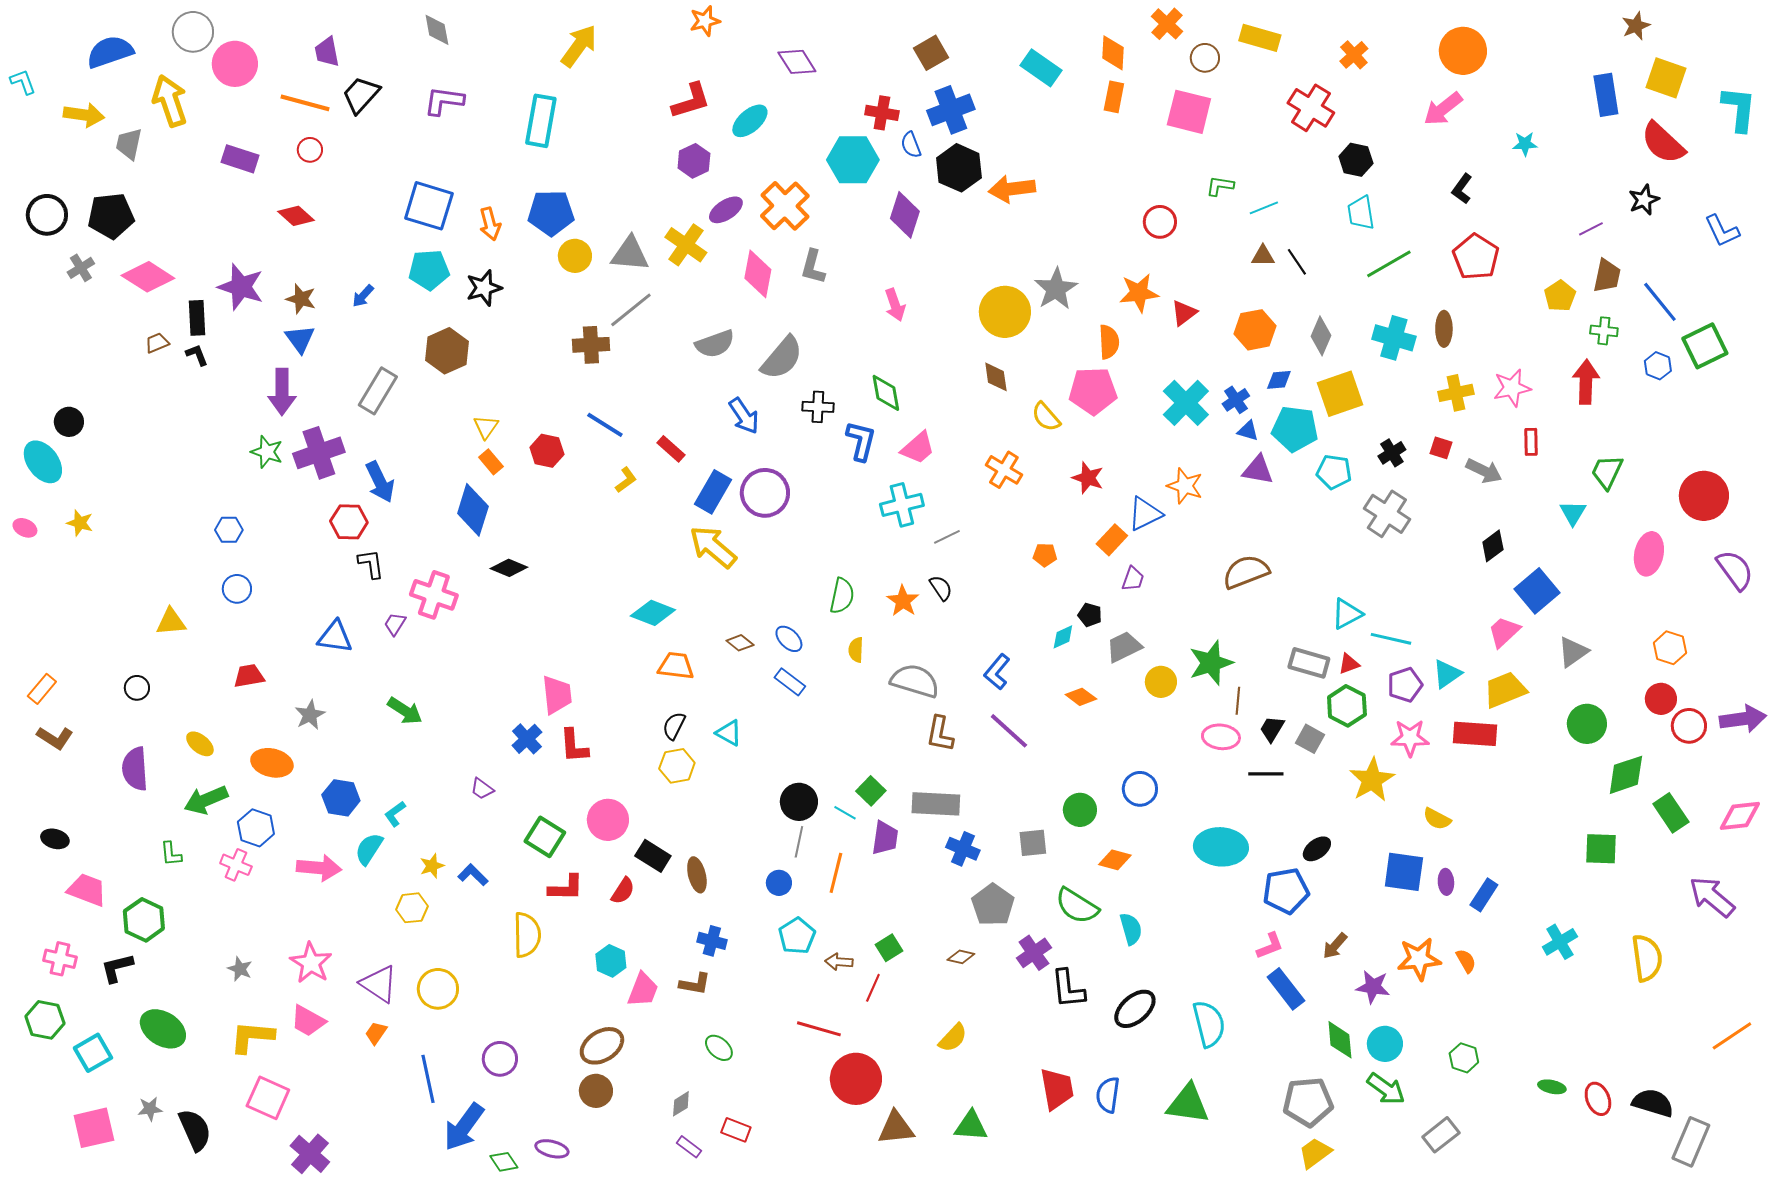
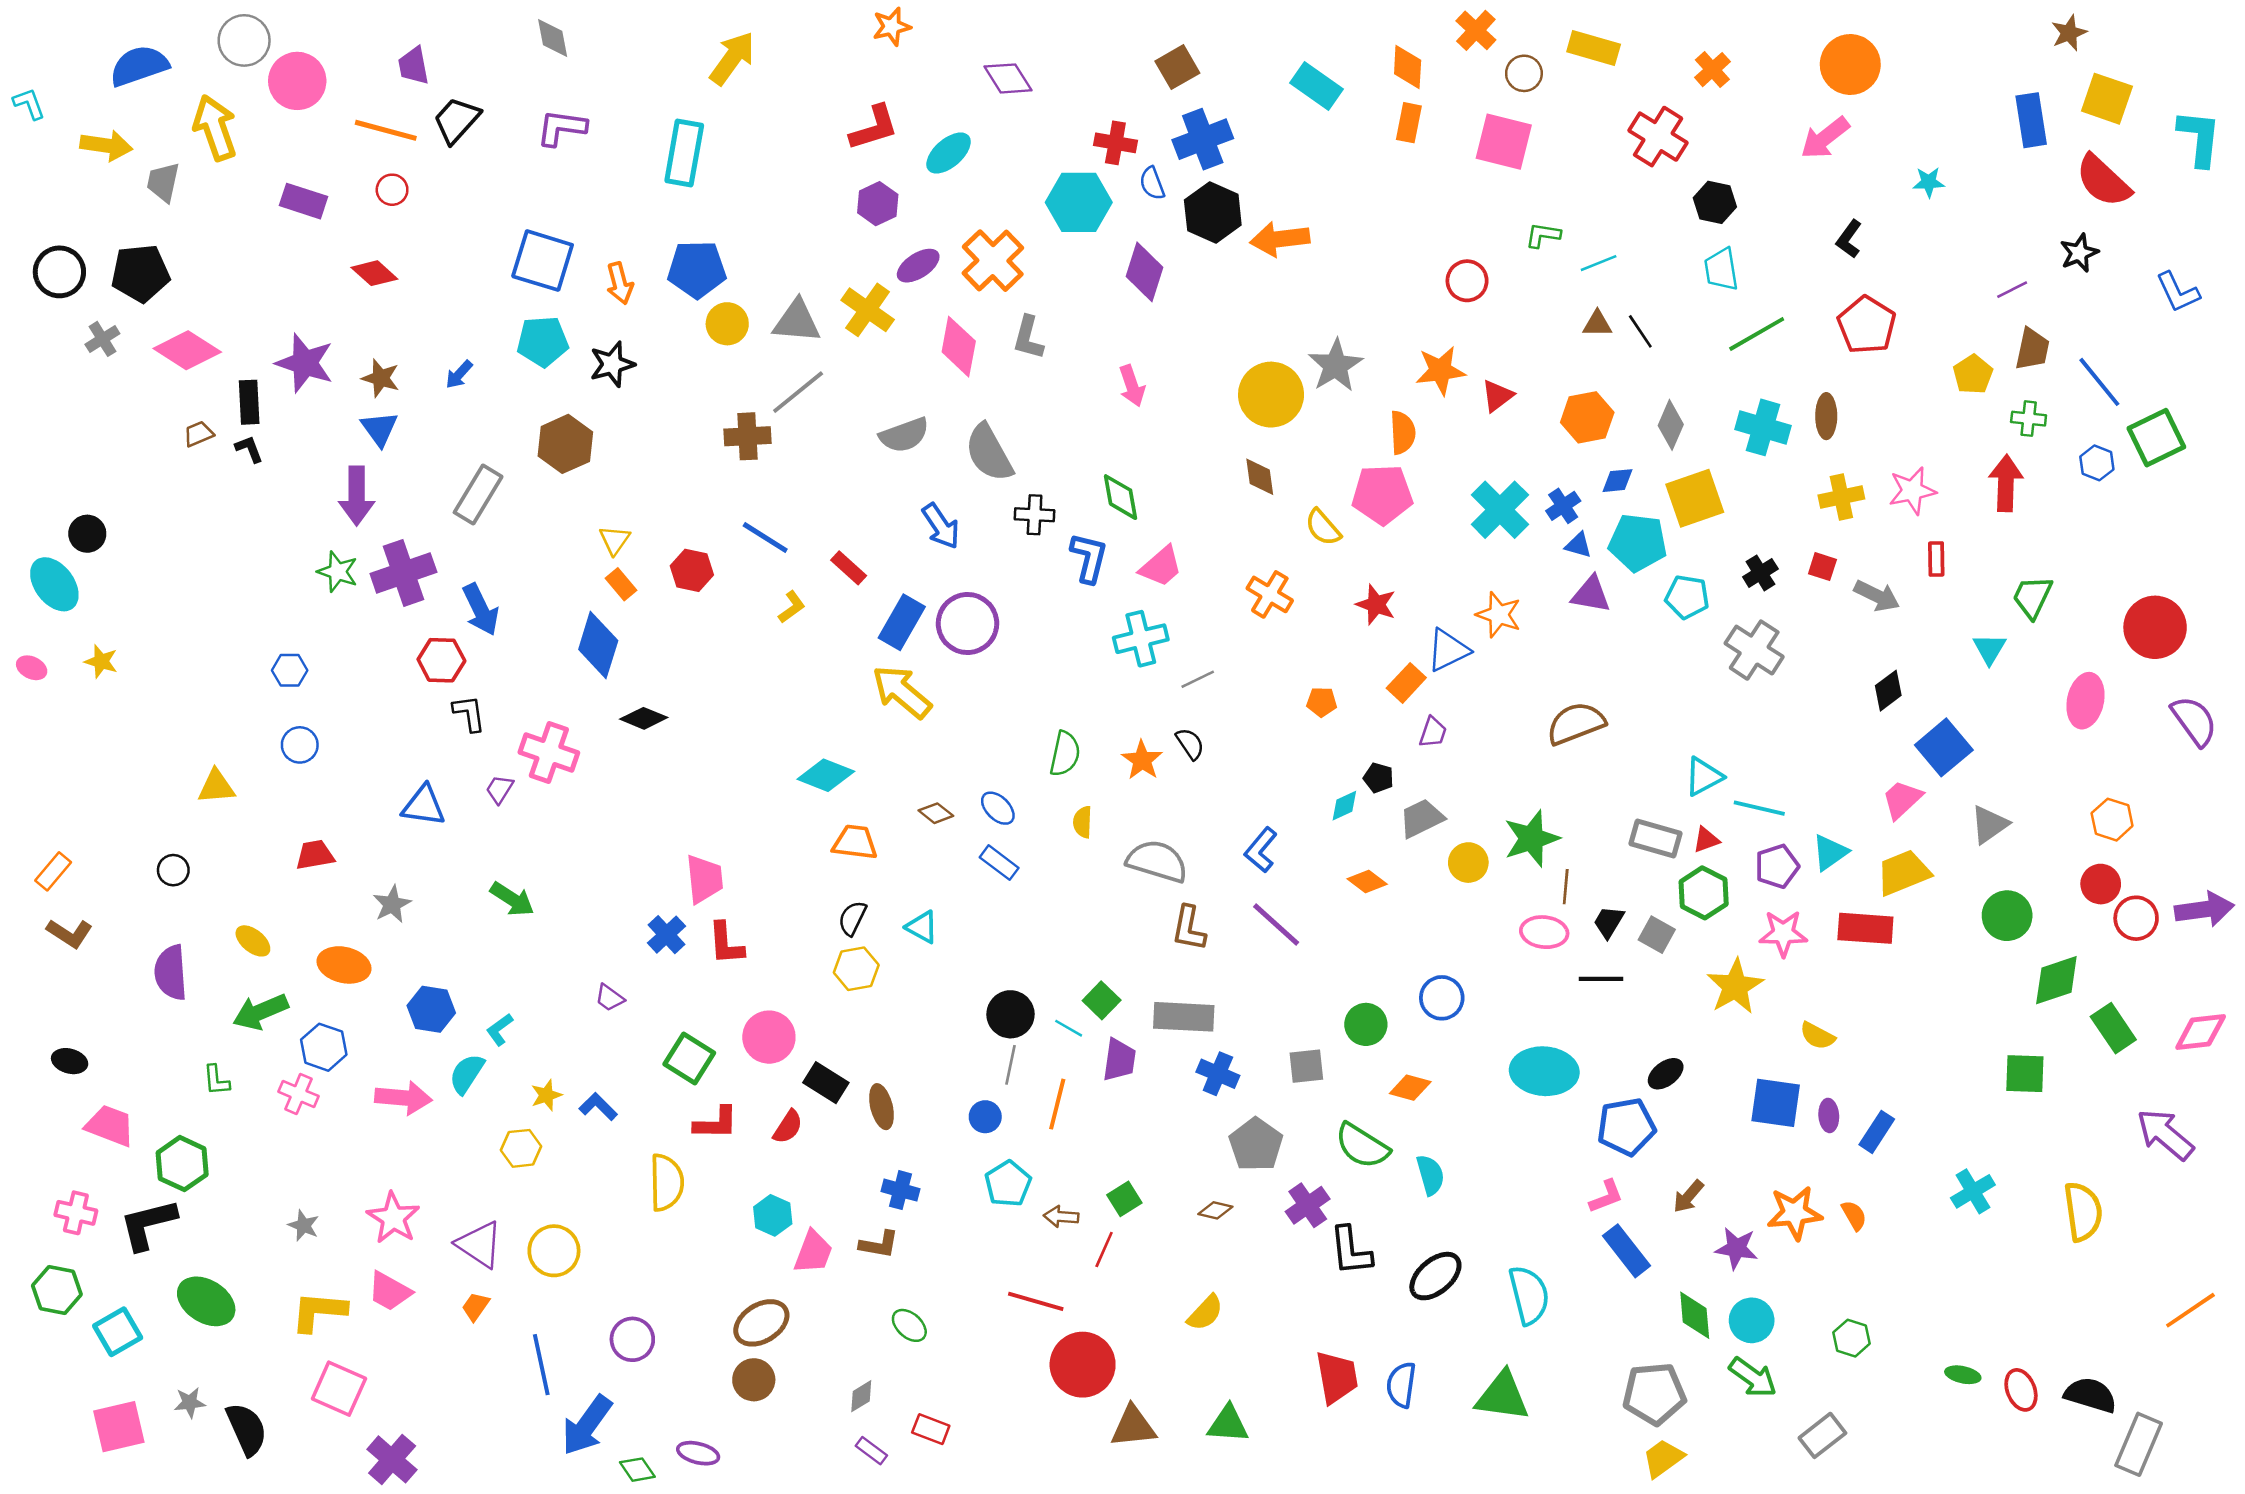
gray semicircle: (782, 358) -> (989, 453), turned 111
black L-shape: (117, 968) -> (148, 1224), size x1.4

